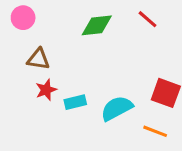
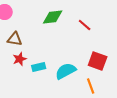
red line: (147, 19) -> (85, 25), moved
orange line: (155, 131) -> (91, 86), turned 49

